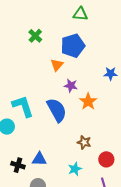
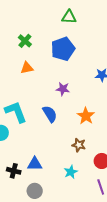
orange triangle: (57, 65) -> (27, 68), moved, turned 40
orange star: (88, 101) -> (86, 116), moved
blue semicircle: (57, 110) -> (50, 114), size x0.7

